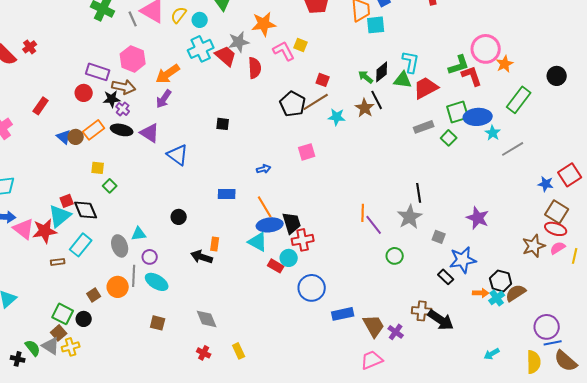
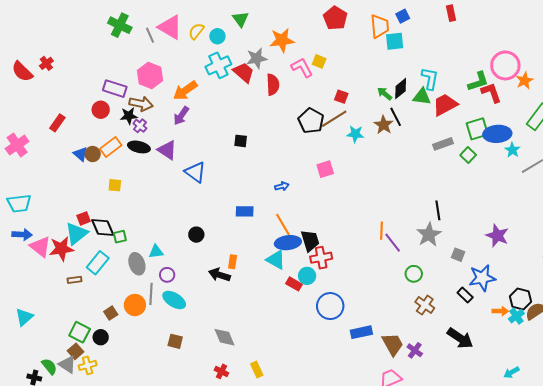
green square: (110, 186) -> (120, 237), moved, turned 32
brown cross: (422, 311) -> (425, 305), moved, turned 30

